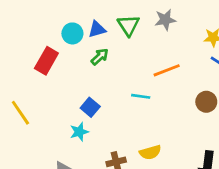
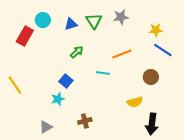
cyan circle: (72, 33) -> (43, 20), moved
green arrow: (100, 57) -> (77, 52), moved
red rectangle: (46, 61) -> (25, 36), moved
yellow semicircle: (150, 152) -> (135, 102), moved

